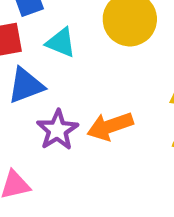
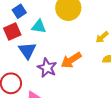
blue triangle: (26, 85) -> (27, 50), turned -30

